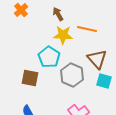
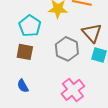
cyan pentagon: (49, 57) -> (30, 26), moved

